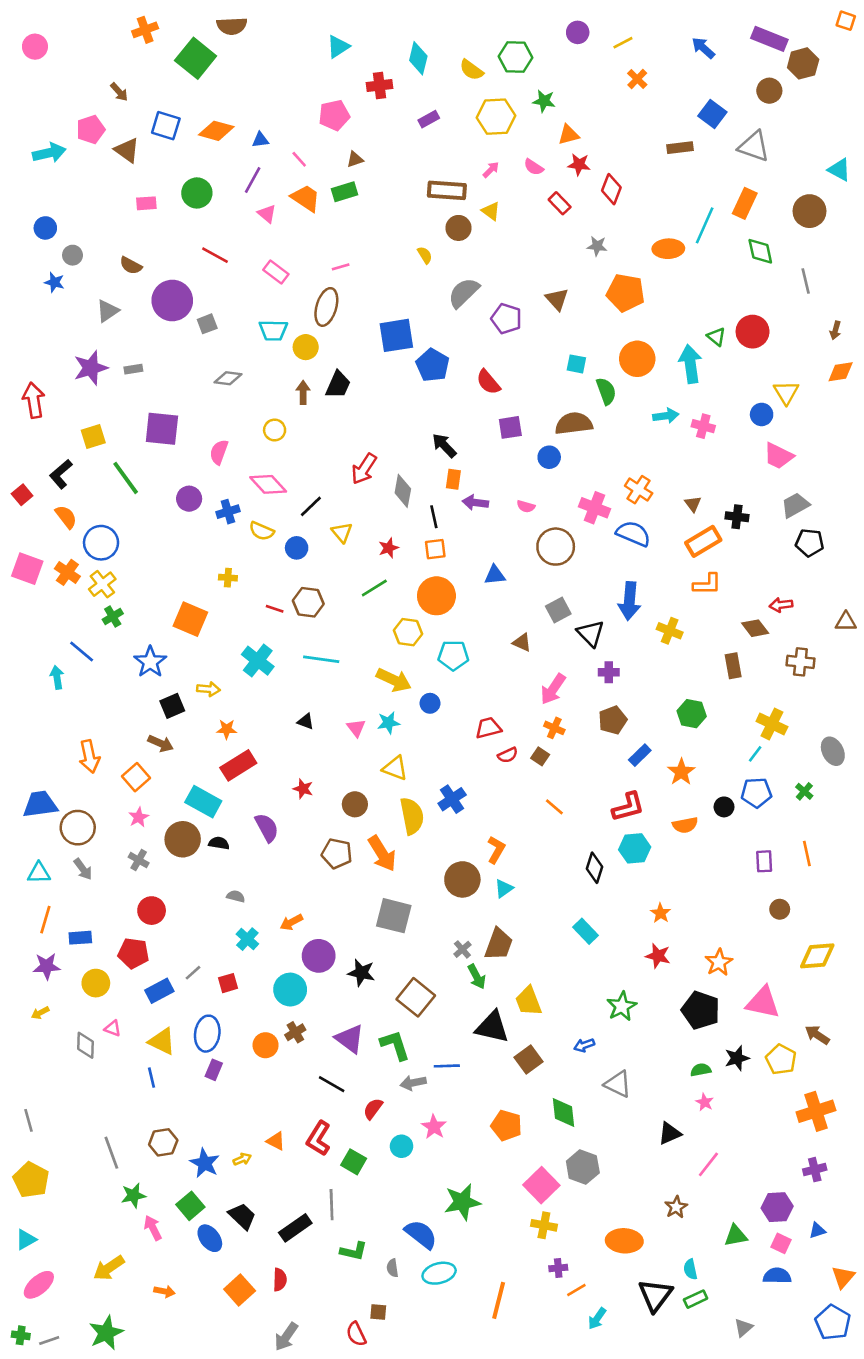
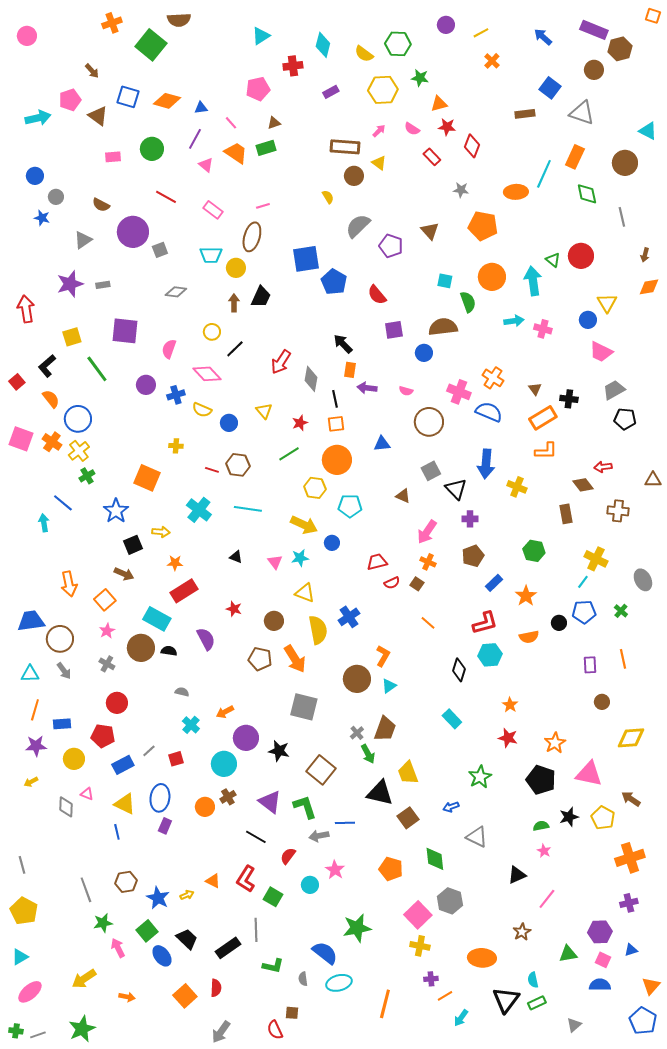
black line: (311, 506) -> (235, 349), moved

